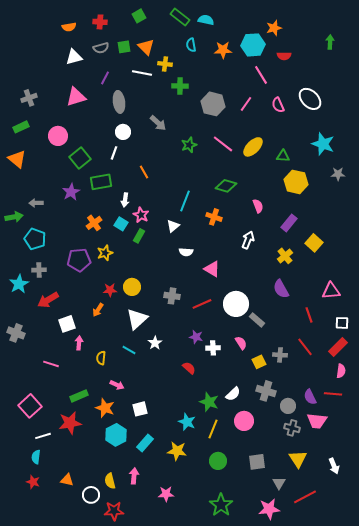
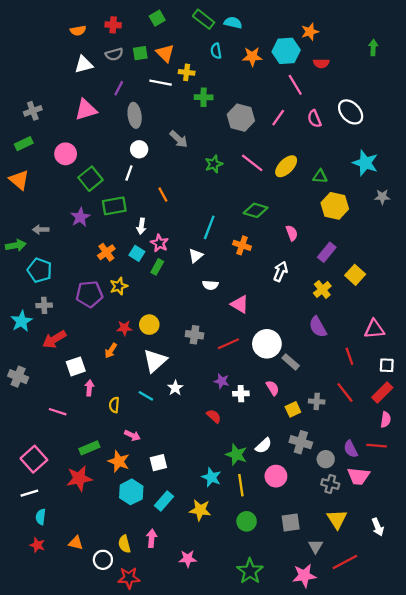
yellow line: (213, 429) -> (241, 485), turned -30
white line: (43, 436) -> (29, 493), moved

